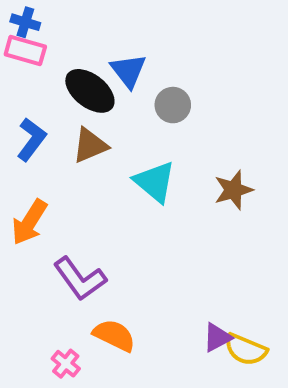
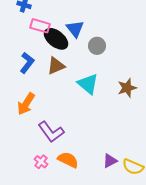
pink rectangle: (25, 51) -> (40, 26), moved
purple triangle: (217, 337) -> (110, 161), moved
pink cross: (66, 364) -> (41, 162), moved

